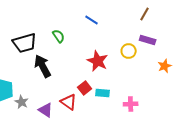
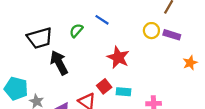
blue line: (92, 20) -> (102, 20), moved
green semicircle: (59, 36) -> (76, 31), turned -104
yellow circle: (129, 51) -> (151, 31), moved

